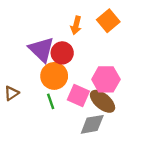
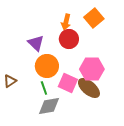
purple triangle: (41, 49) -> (36, 43), size x0.7
red circle: (62, 53) -> (69, 39), moved
gray diamond: (92, 124) -> (49, 106), moved

